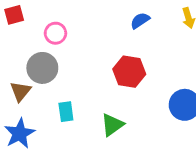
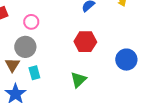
cyan rectangle: (66, 112) -> (34, 73), moved

